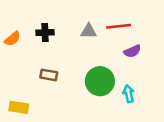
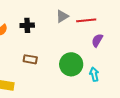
gray triangle: (89, 31) -> (62, 16), moved, turned -32
purple semicircle: (132, 51) -> (97, 40), turned 144

